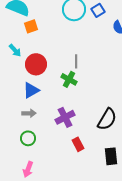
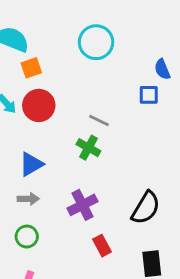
blue square: (98, 10) -> (149, 95), moved, turned 32
gray line: (76, 61) -> (99, 121), turned -64
red circle: (36, 64) -> (39, 105), moved

